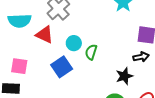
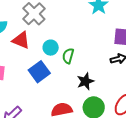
black star: (124, 76) -> (85, 81), moved

